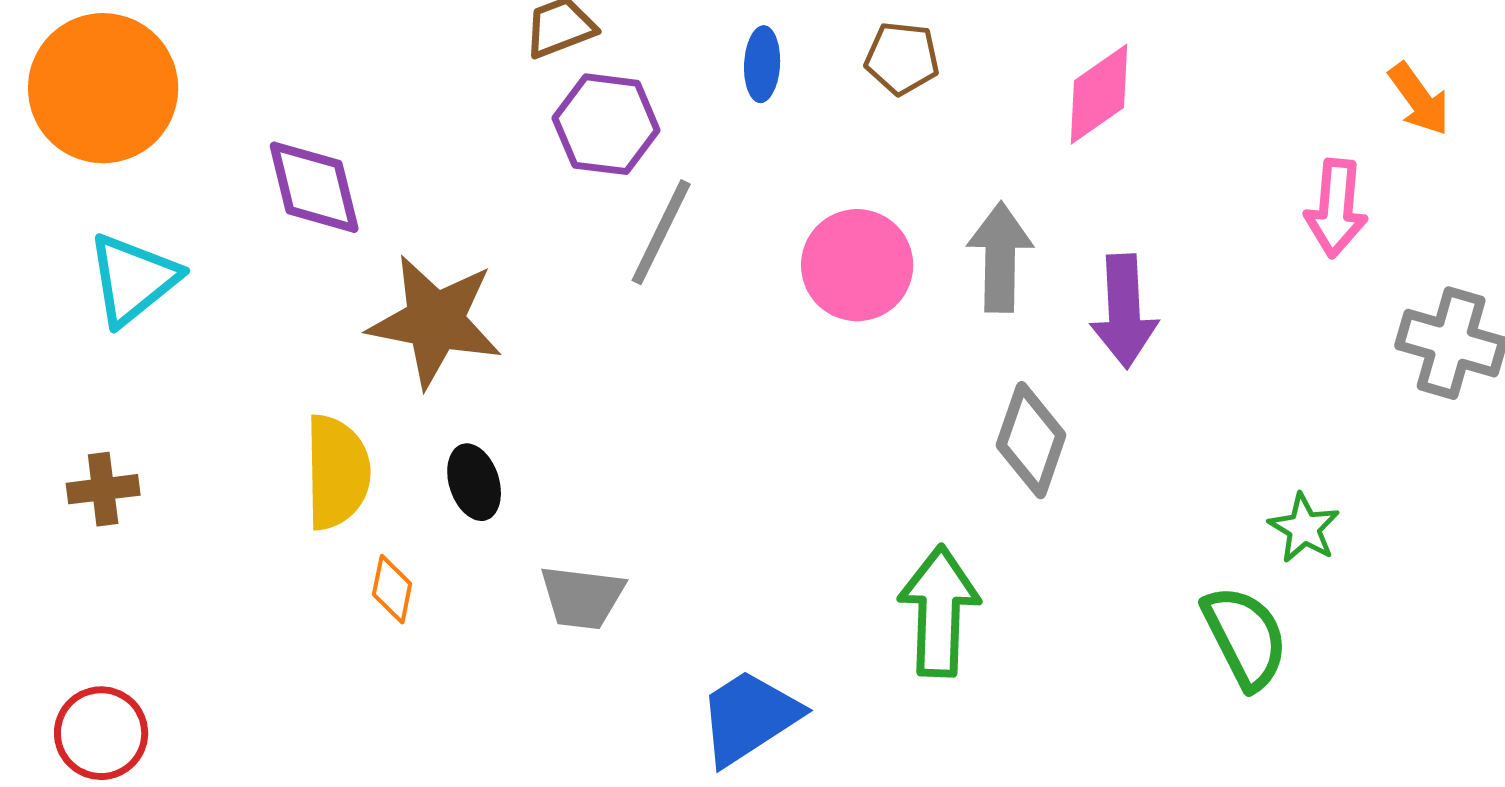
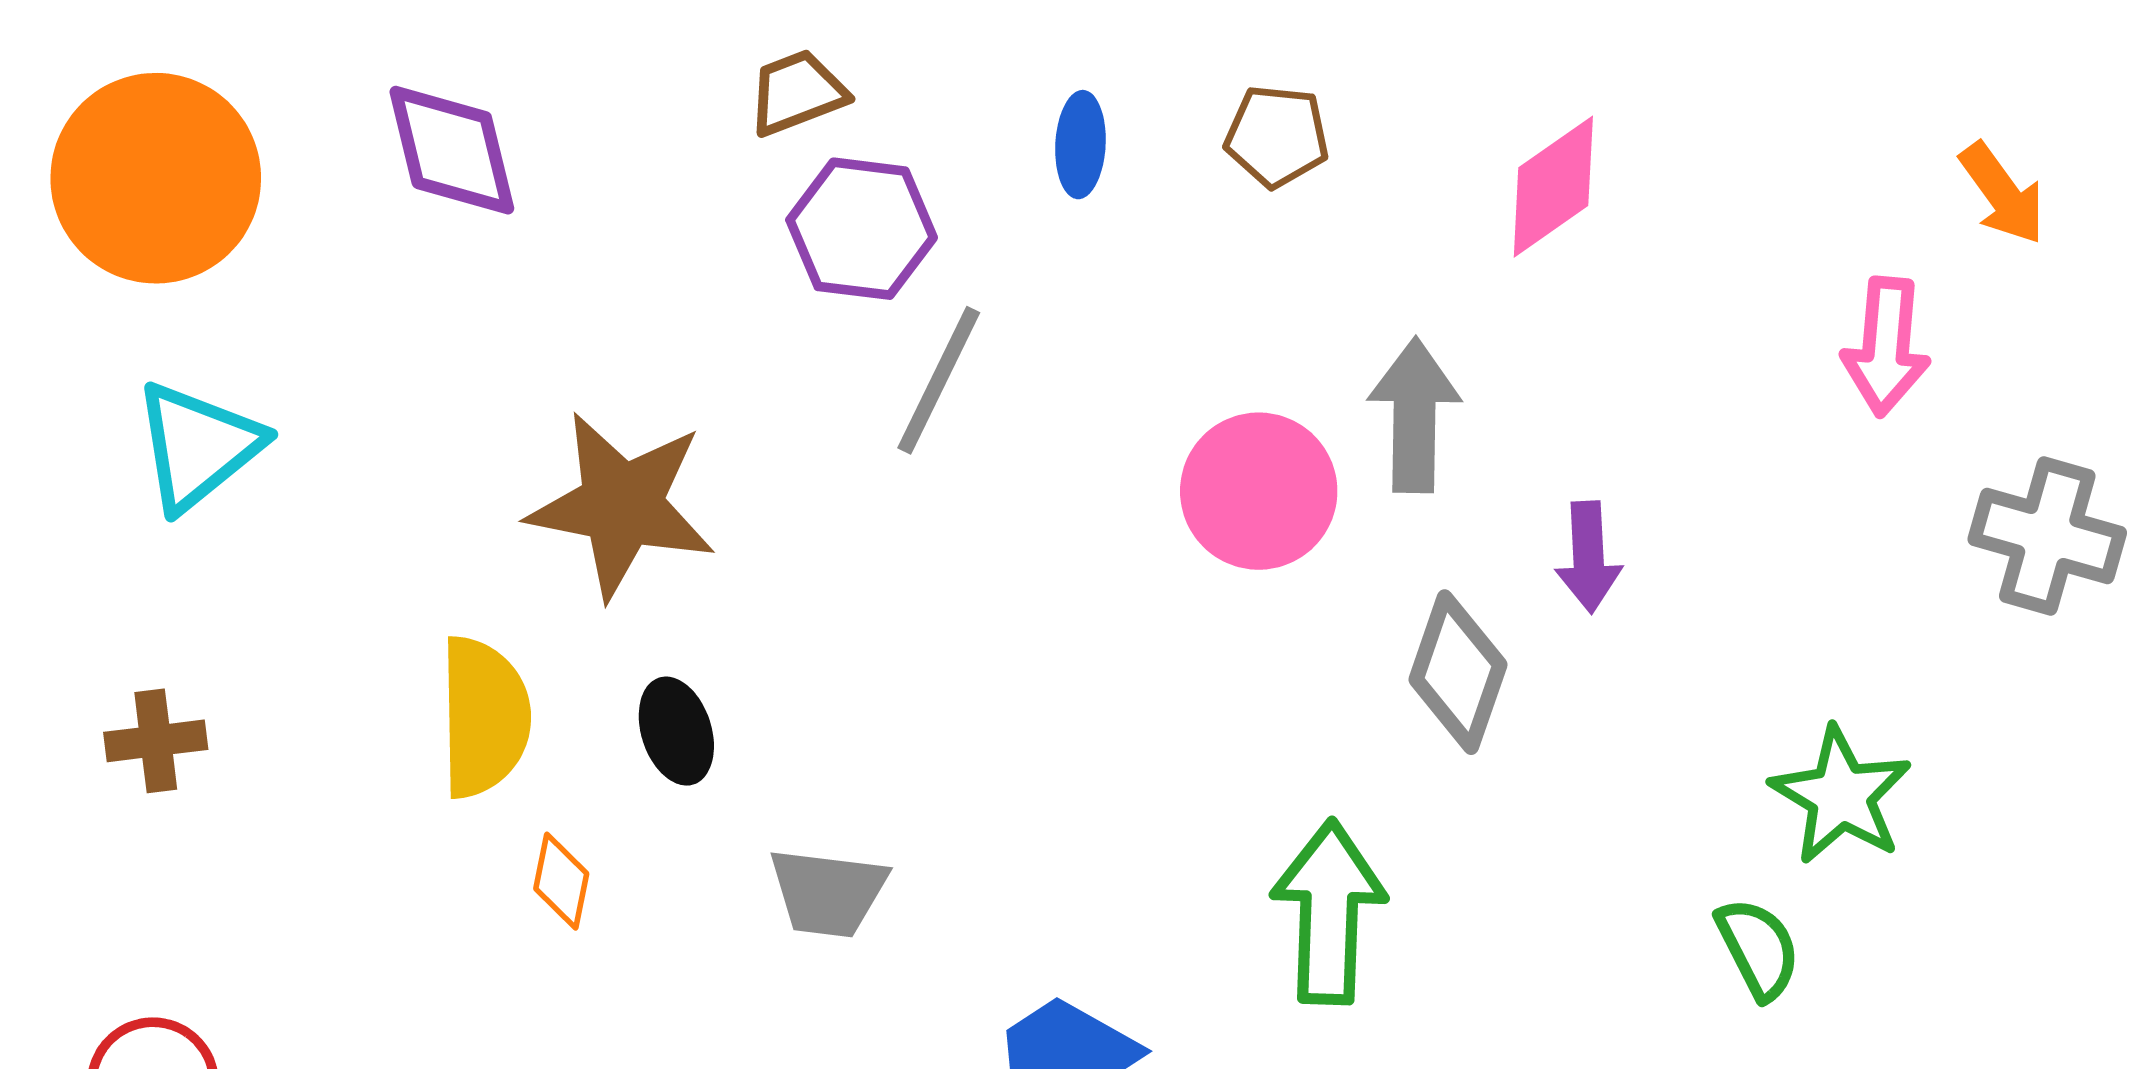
purple diamond: (314, 187) -> (452, 150), moved
pink circle: (857, 265) -> (1259, 491), moved
purple arrow: (1124, 311) -> (1588, 557), moved, size x0.7
green star: (1304, 528) -> (1841, 796), size x1.4
green semicircle: (1245, 637) -> (1758, 949), size x0.7

